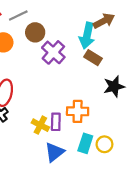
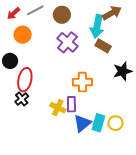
brown circle: (35, 32) -> (62, 15), moved
orange cross: (78, 111) -> (82, 82), moved
blue triangle: (55, 152) -> (82, 123), moved

